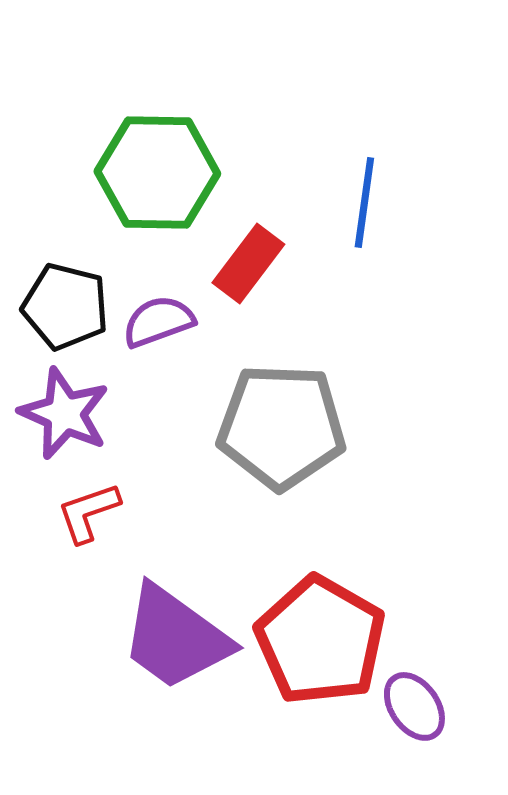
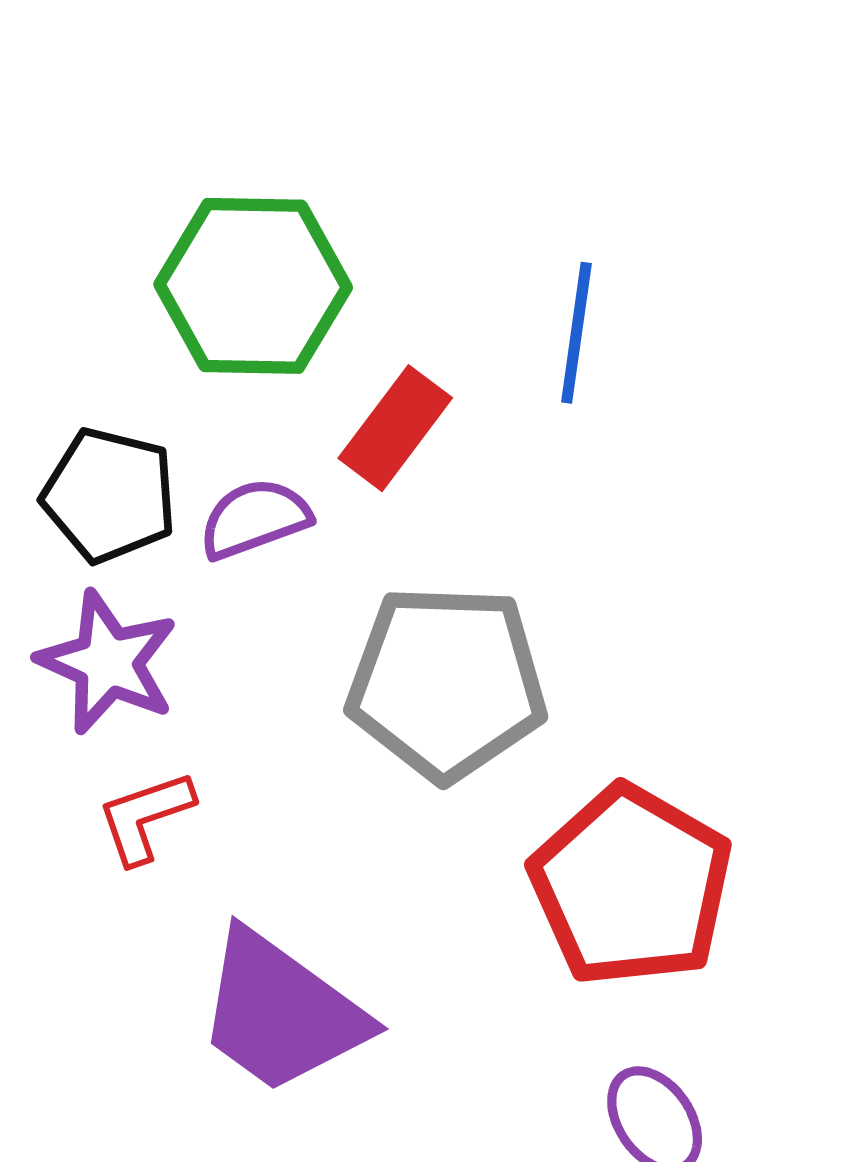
red pentagon: (320, 640) -> (631, 886), moved

